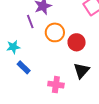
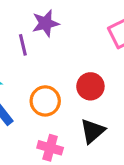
orange circle: (55, 32) -> (45, 101), moved

